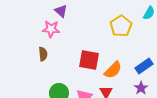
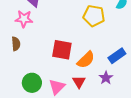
yellow pentagon: (121, 26) -> (94, 16), turned -30
purple star: (141, 88) -> (106, 78), moved

